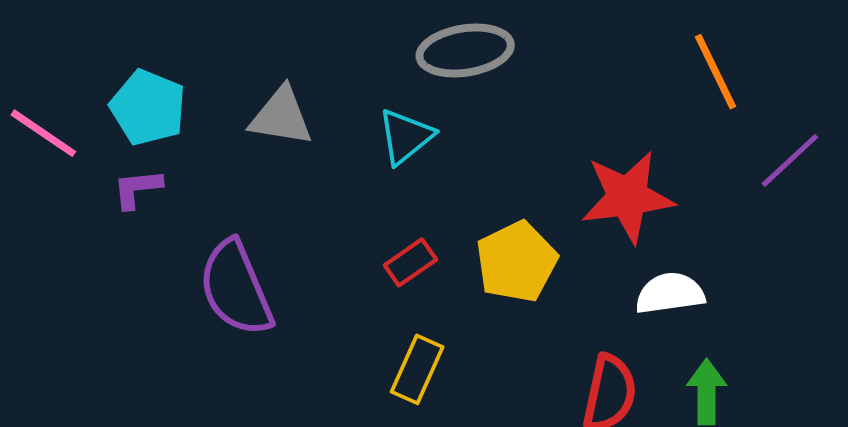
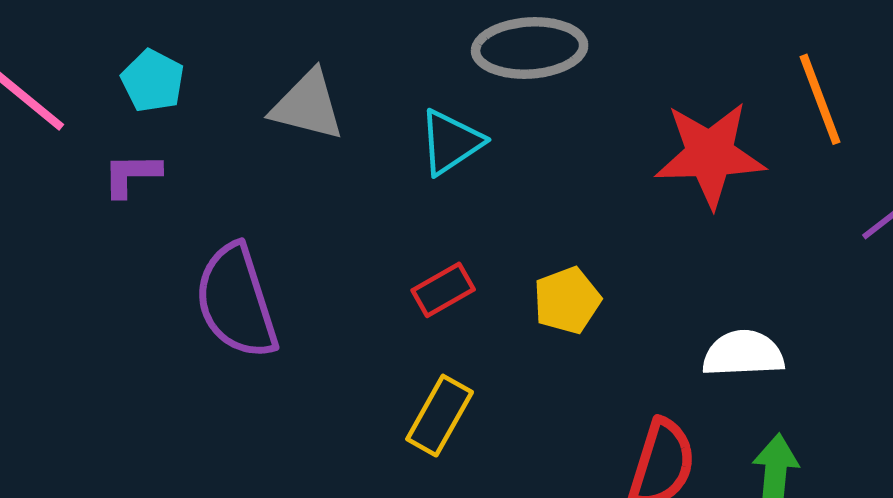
cyan pentagon: (148, 108) -> (153, 81), size x0.7
red star: (627, 197) -> (710, 155), moved
yellow pentagon: (516, 262) -> (567, 300), size x0.7

